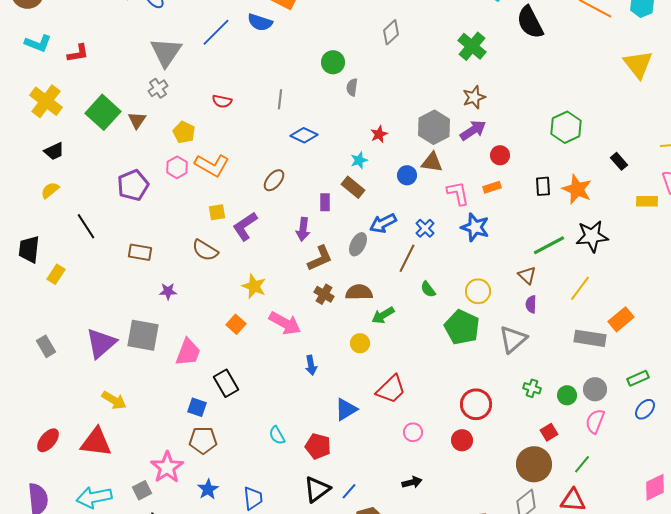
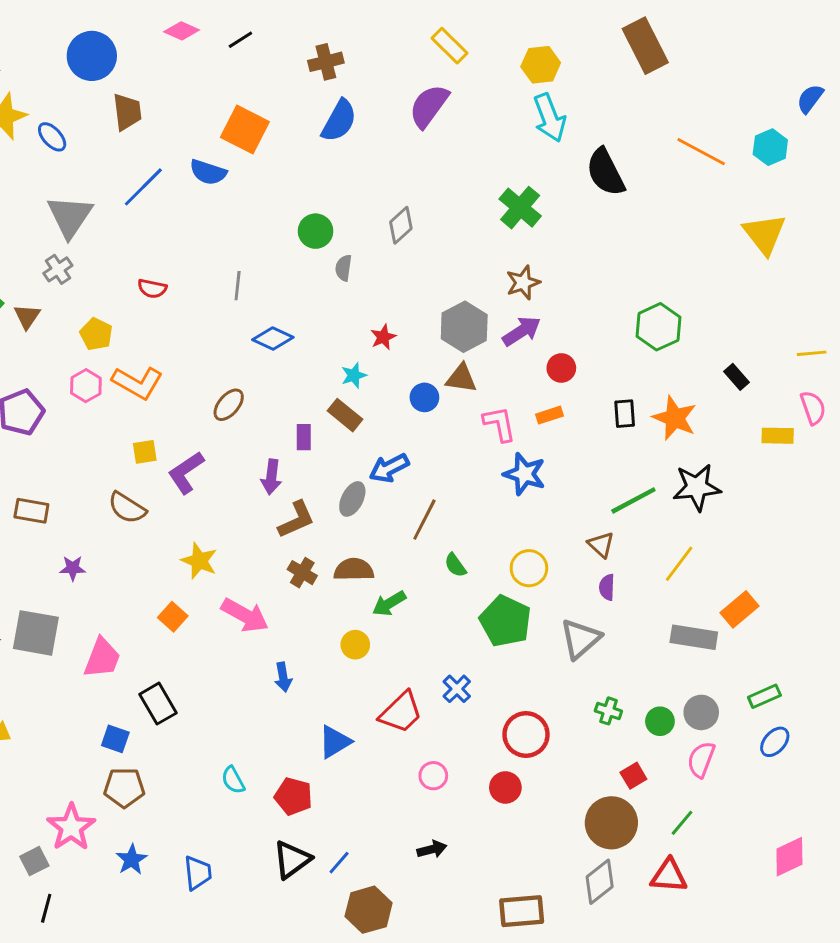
gray diamond: (391, 32) -> (401, 225), moved
blue cross: (425, 228) -> (457, 689), moved

